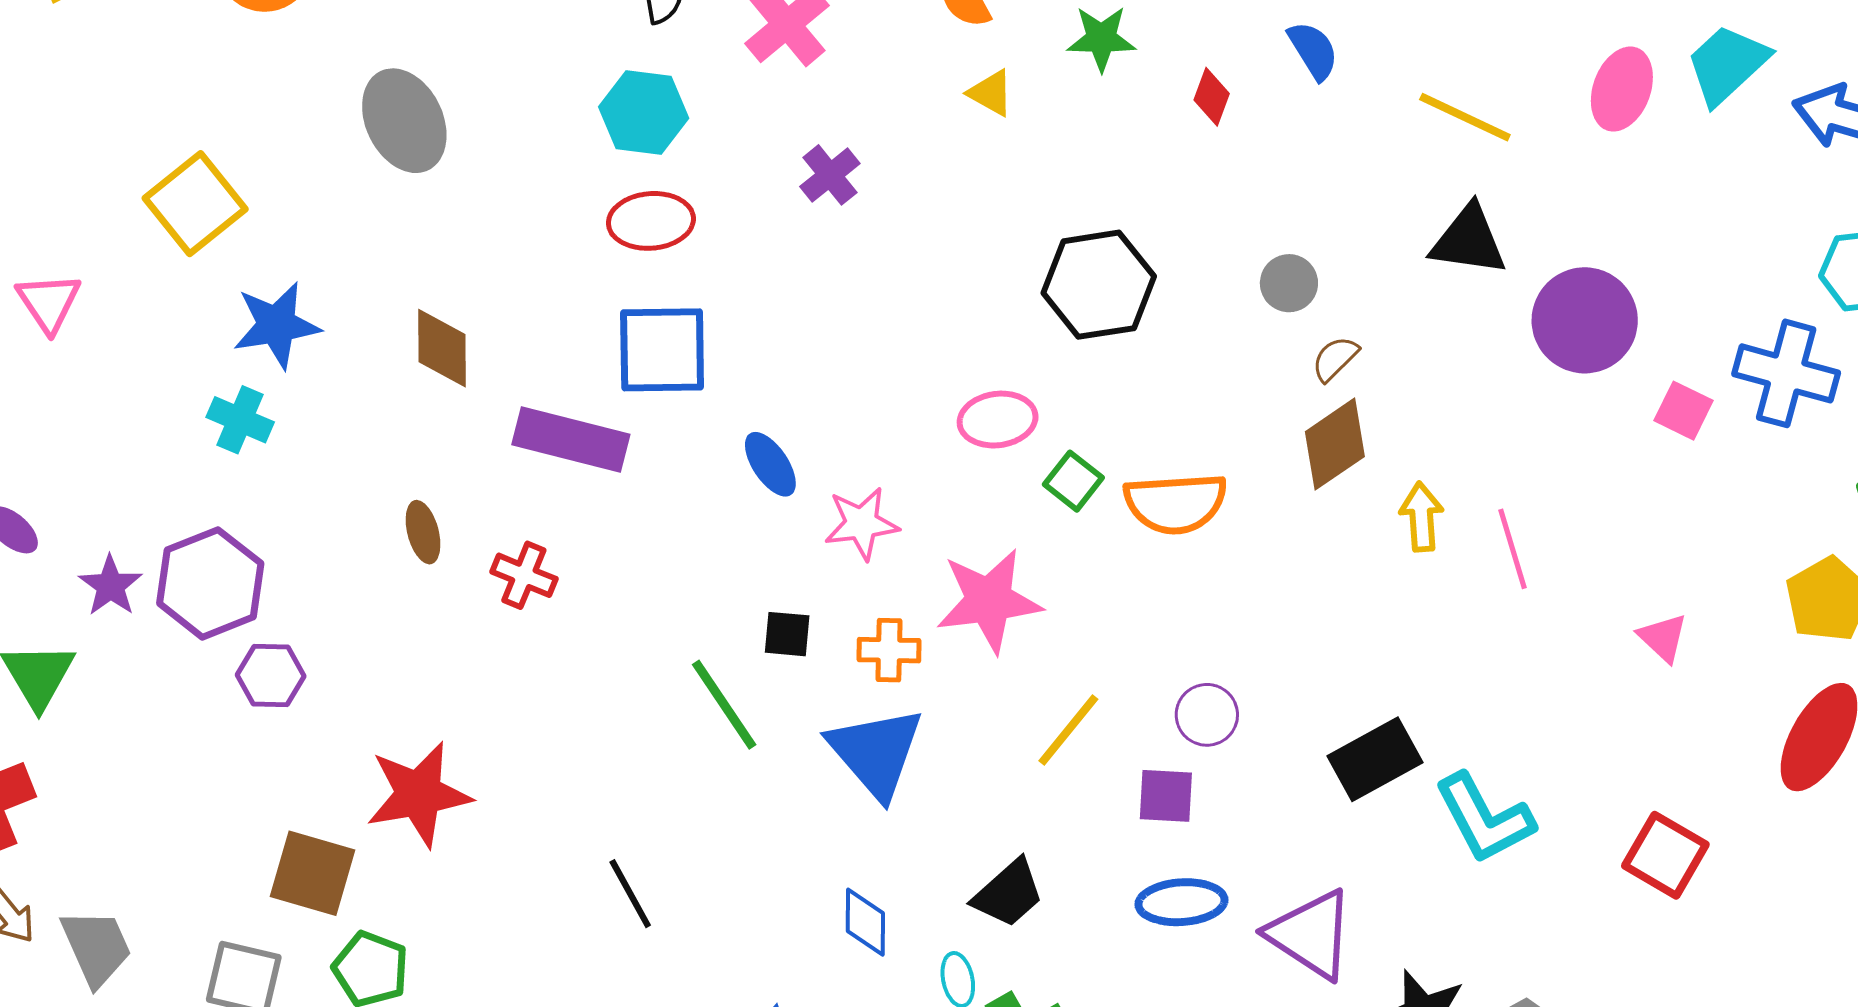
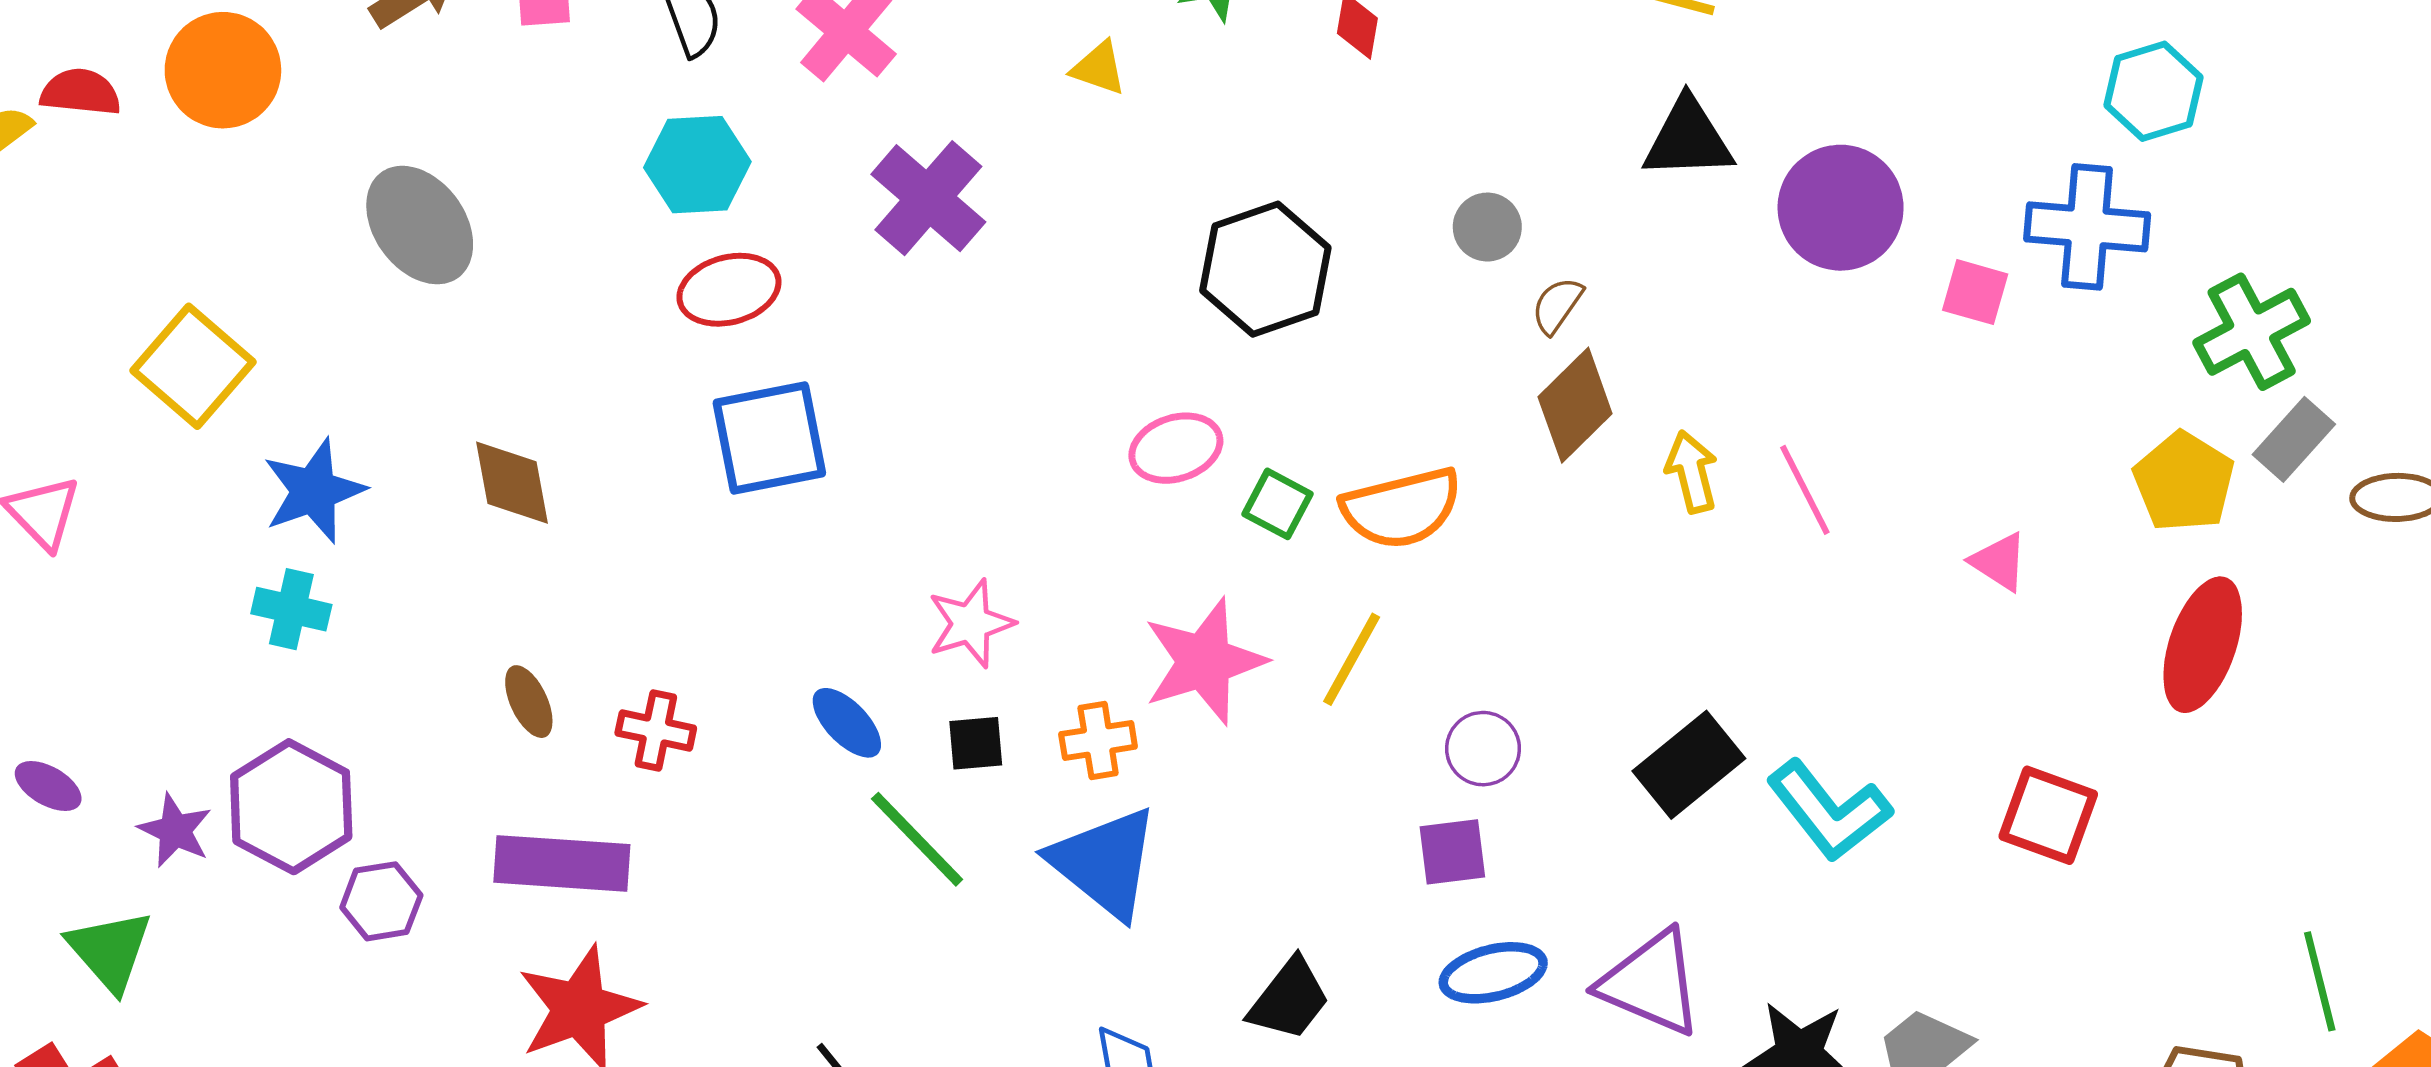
purple cross: (830, 175) -> (928, 198), size x1.6
purple rectangle: (571, 440) -> (562, 863), moved
blue ellipse: (770, 464) -> (847, 723), moved
pink star: (862, 523) -> (971, 623), moved
yellow line: (1068, 730) -> (1352, 659), moved

